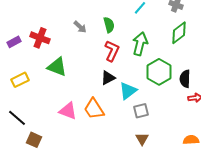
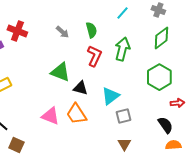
red cross: (40, 38) -> (17, 31), moved
green triangle: (57, 67) -> (60, 72), moved
green hexagon: (159, 72) -> (159, 77), moved
black triangle: (108, 78) -> (80, 88), moved, turned 42
black semicircle: (185, 79) -> (165, 125), moved, turned 144

